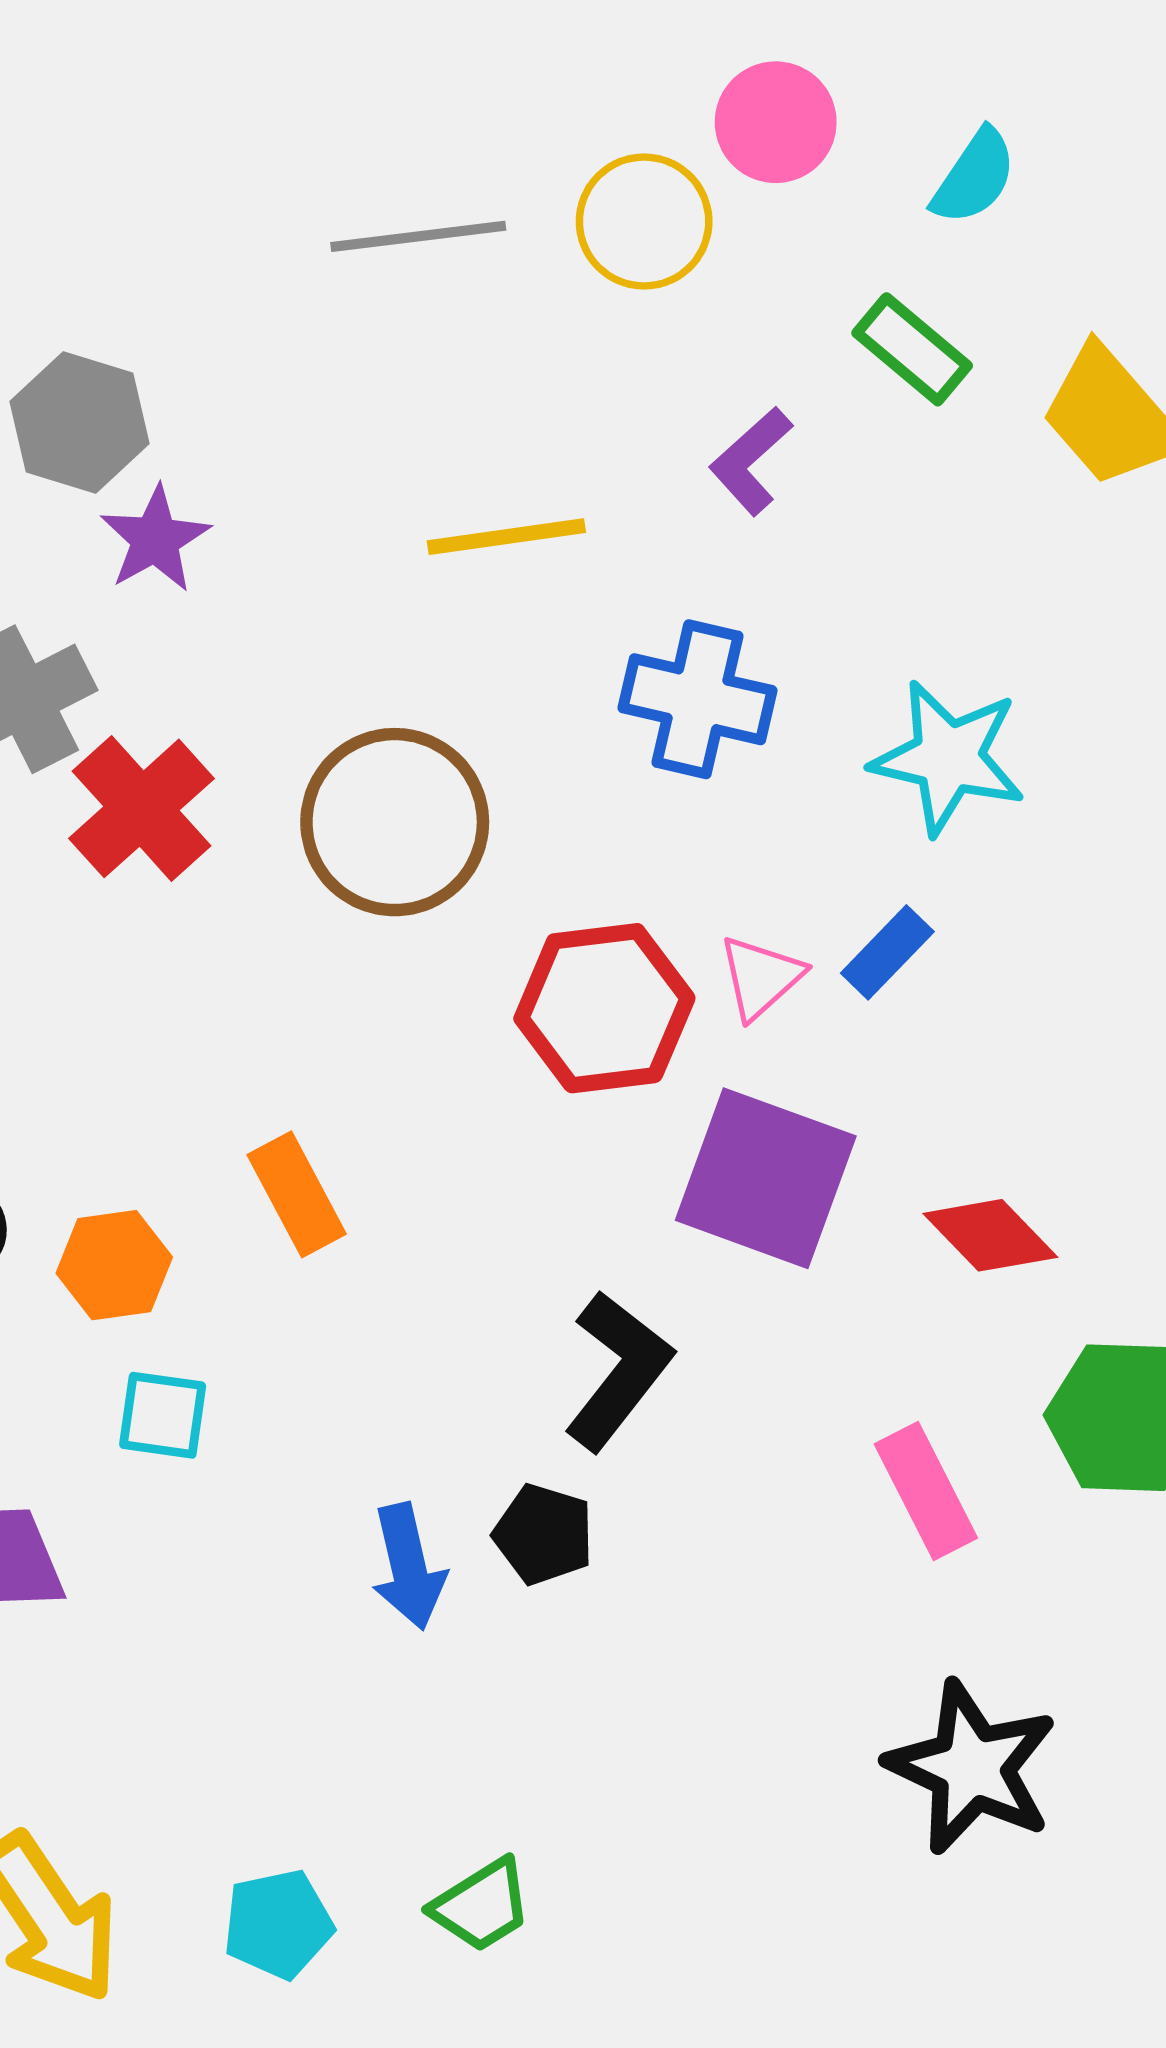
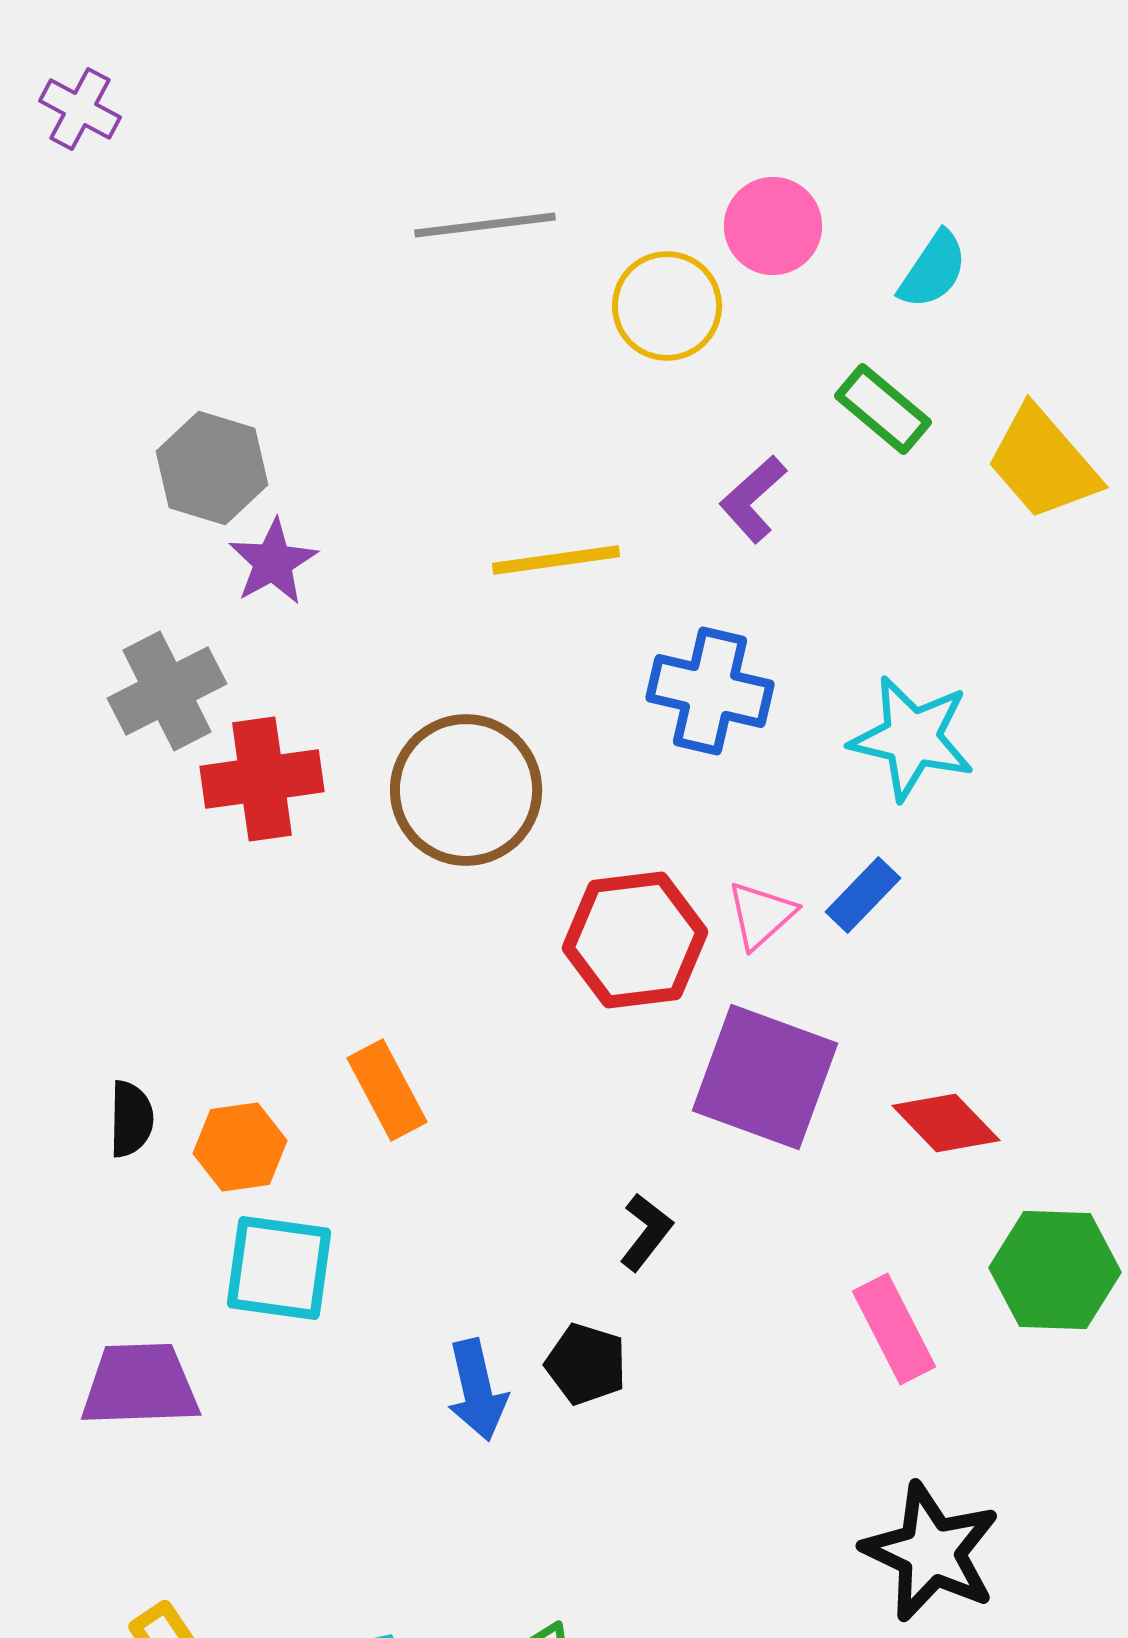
gray line: (418, 236) -> (485, 225), moved
red cross: (142, 808) -> (262, 779), turned 34
black L-shape: (618, 1371) -> (646, 1232), size x0.6
cyan square: (163, 1415) -> (279, 1268), size x1.5

